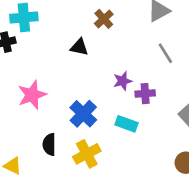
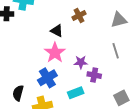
pink star: (32, 95) -> (55, 53), moved, turned -30
cyan rectangle: (126, 124) -> (76, 93), turned -56

